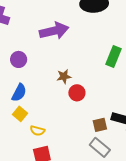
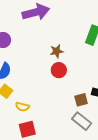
brown star: (64, 77) -> (57, 51), moved

